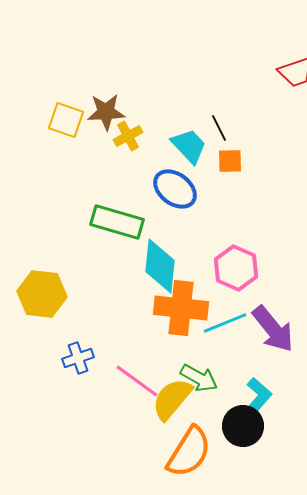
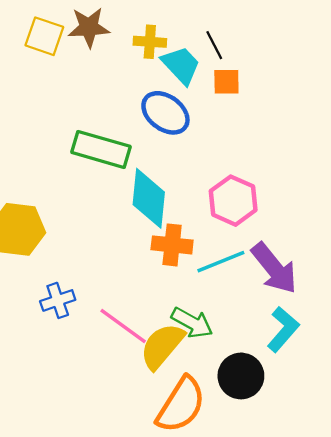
yellow cross: (128, 136) -> (150, 42), moved, turned 32
orange cross: (181, 308) -> (172, 245), size x0.7
cyan L-shape: (257, 398) -> (283, 329), moved

